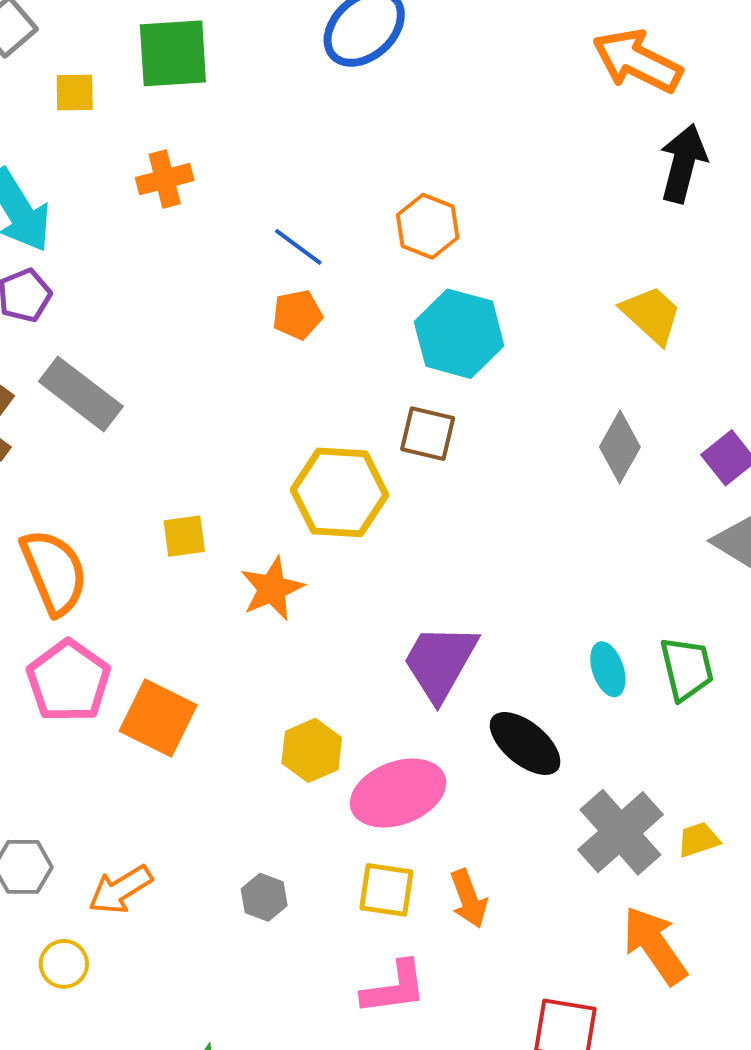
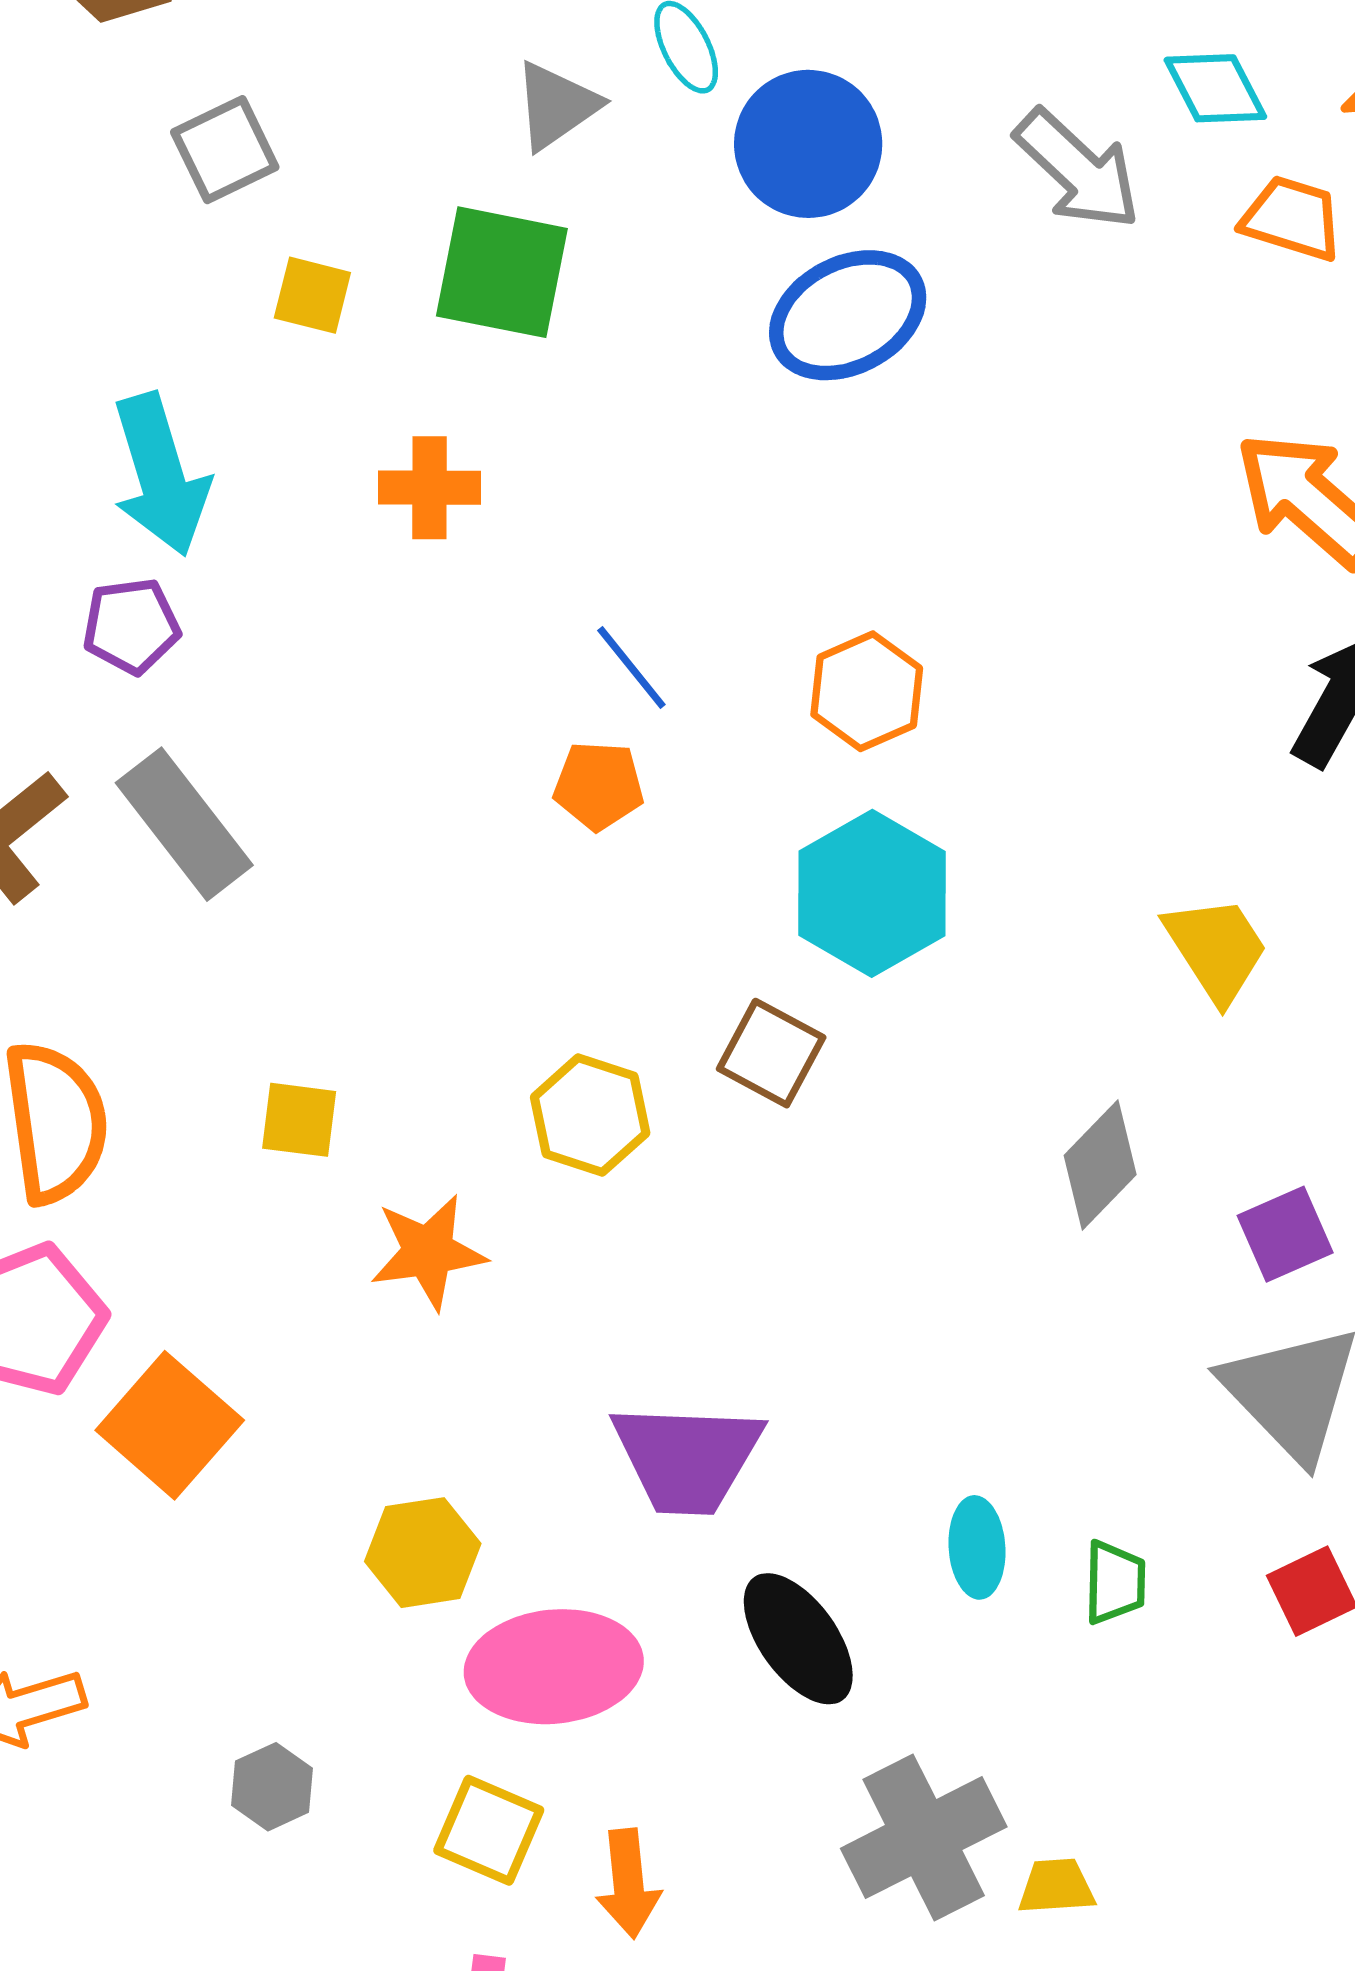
yellow hexagon: (339, 492) -> (590, 1115), size x0.7
purple trapezoid: (440, 662) -> (687, 1458), turned -132
green trapezoid: (687, 668) -> (1115, 1582), size x0.7

